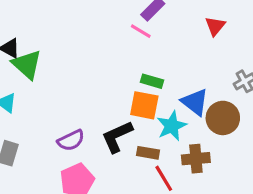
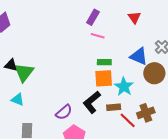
pink line: (141, 31) -> (98, 36), moved
green triangle: (27, 64) -> (24, 72), turned 40
blue triangle: (195, 102) -> (139, 56), moved
brown cross: (196, 159) -> (146, 113), moved

